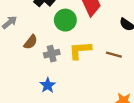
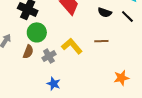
green circle: (65, 20) -> (37, 32), moved
yellow L-shape: (80, 50) -> (72, 46), turned 70

